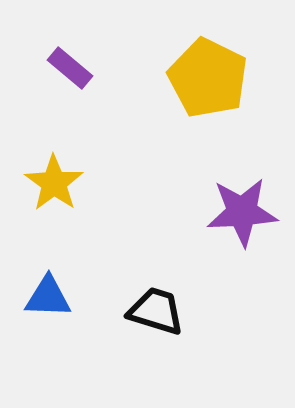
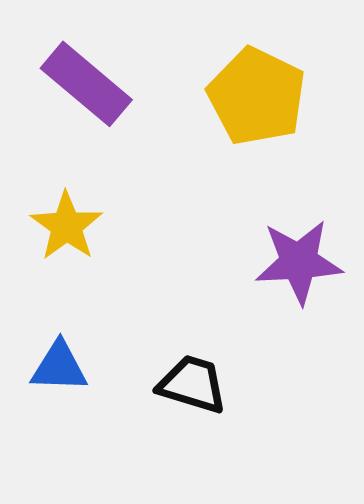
purple rectangle: (70, 68) -> (86, 84), size x1.6

